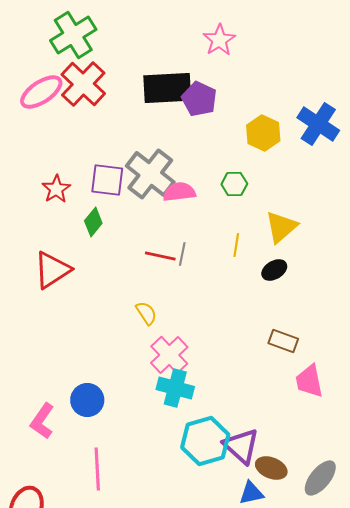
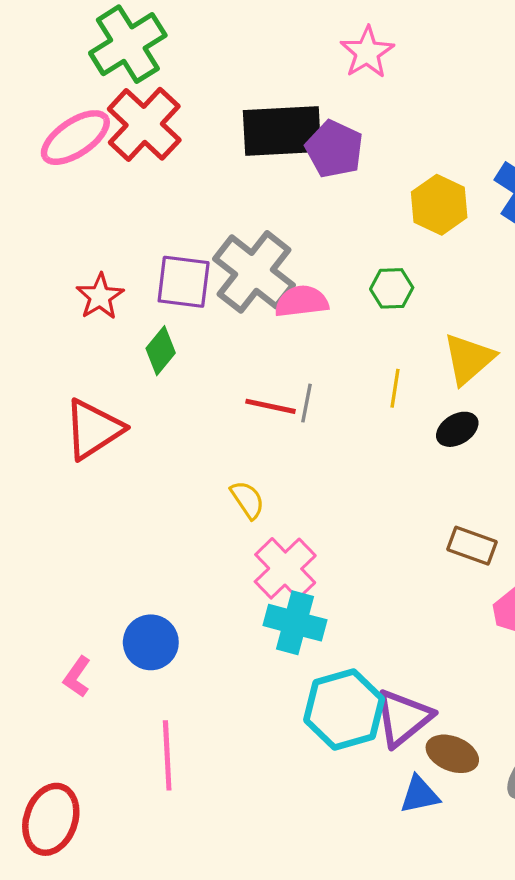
pink L-shape: (42, 421) -> (77, 677), size x0.7
purple triangle: (241, 446) -> (403, 718), turned 39

